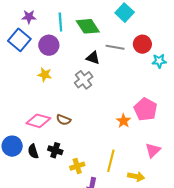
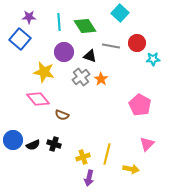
purple circle: (49, 45) -> (64, 52), moved
yellow star: (45, 75) -> (44, 72), size x1.5
pink diamond: (38, 121) -> (38, 99), moved, turned 35
orange star: (123, 121) -> (101, 79), moved
black semicircle: (33, 151) -> (33, 145), turned -96
yellow cross: (77, 166) -> (83, 157), moved

